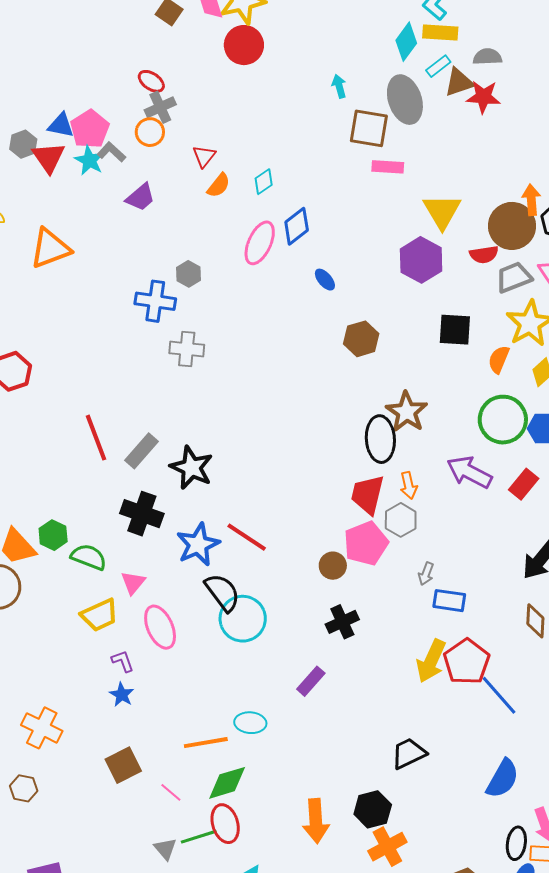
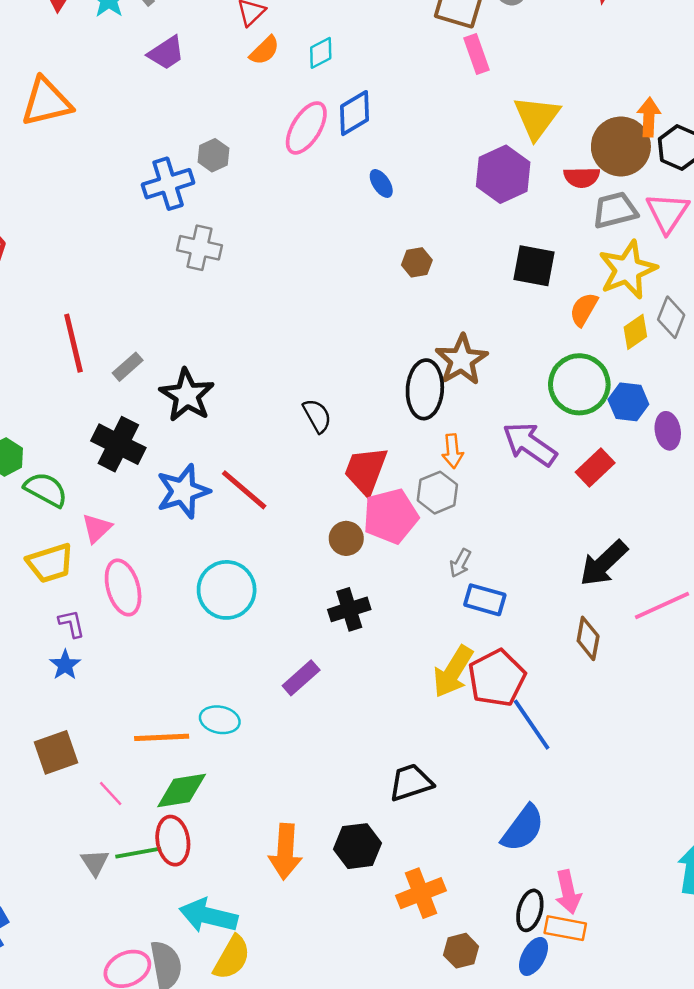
pink rectangle: (388, 167) -> (477, 54), turned 60
blue cross: (155, 301) -> (168, 184), turned -33
brown hexagon: (361, 339) -> (417, 262), size x0.7
gray rectangle: (141, 451) -> (128, 367), size x0.7
red trapezoid: (368, 495) -> (366, 471), moved
black semicircle: (223, 592) -> (317, 416), moved, size x0.7
orange cross: (387, 847) -> (421, 893), moved

